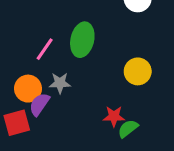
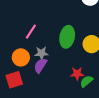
green ellipse: (82, 40) -> (67, 37), moved
purple semicircle: (39, 104) -> (40, 65), moved

